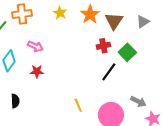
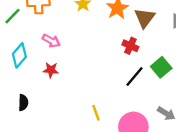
red cross: (103, 46) -> (130, 46), turned 32
green square: (127, 52) -> (161, 67), moved

